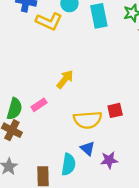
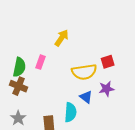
pink rectangle: (39, 105) -> (41, 62), turned -32
purple star: (109, 160) -> (106, 89), moved

